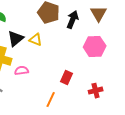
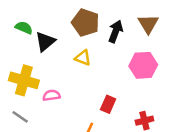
black triangle: (16, 39) -> (45, 41), moved
yellow triangle: (36, 40) -> (83, 58), moved

